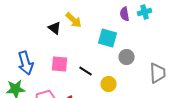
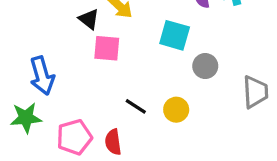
pink square: (60, 64) -> (107, 48), moved
black line: (86, 71) -> (136, 106), moved

